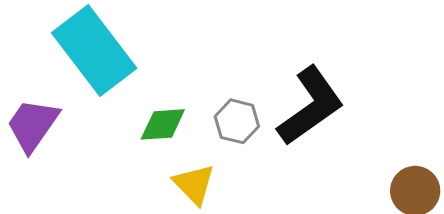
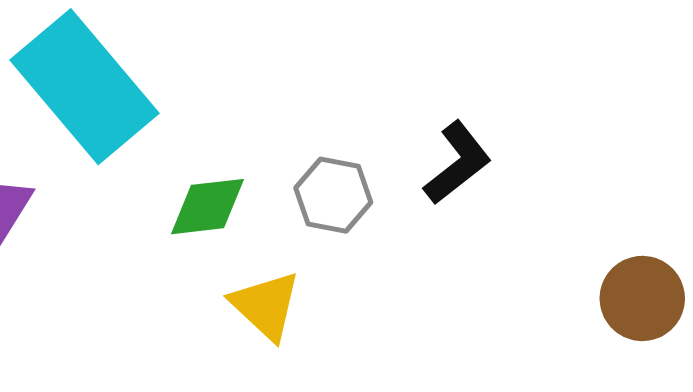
black L-shape: (311, 106) -> (457, 163), size x0.6

